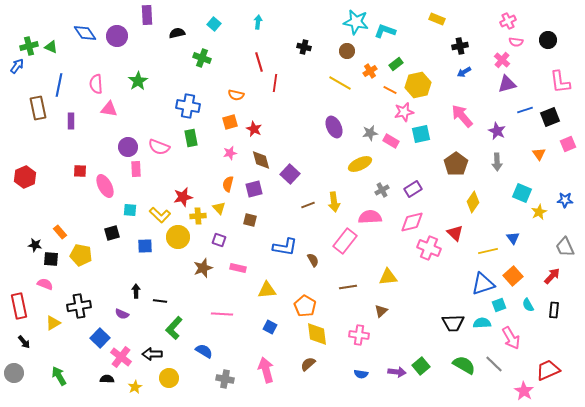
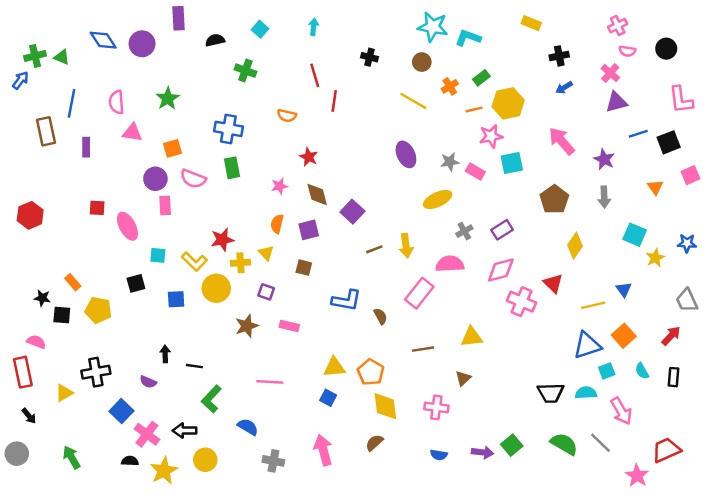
orange line: (390, 90) -> (474, 109), turned -40
orange square: (230, 122) -> (172, 148), moved
pink semicircle: (45, 284) -> (36, 342), moved
yellow triangle: (267, 290) -> (334, 367), moved
yellow star: (135, 387) -> (164, 471), size x1.6

